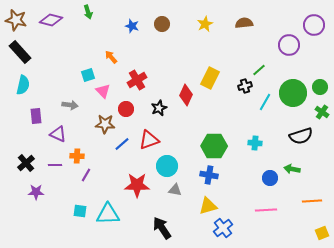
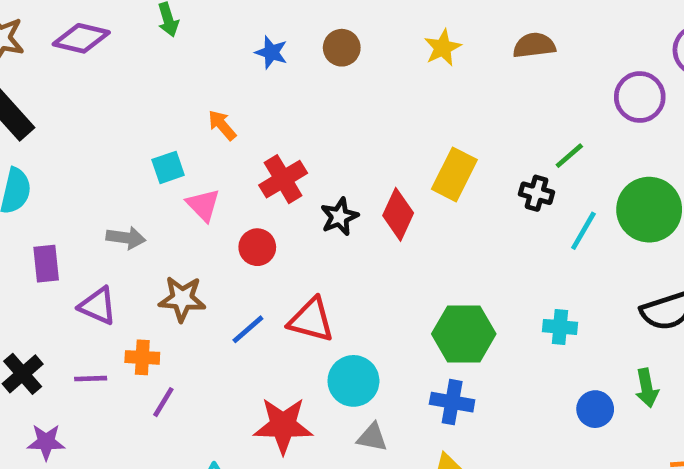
black cross: (245, 86) -> (537, 193), turned 32
black star: (159, 108) -> (339, 217), moved
brown star: (105, 124) -> (182, 299), moved
red triangle: (149, 140) -> (311, 320), turned 35
green arrow: (292, 169) -> (647, 388), turned -112

